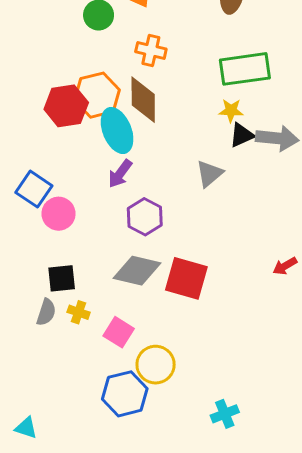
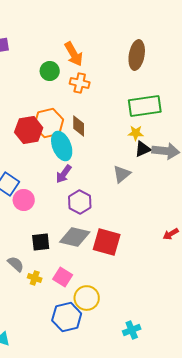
orange cross: (151, 50) -> (80, 83), moved
brown diamond: (143, 100) -> (79, 126), size x0.7
black square: (62, 278) -> (41, 242), moved
gray semicircle: (46, 312) -> (16, 264), turned -66
yellow cross: (79, 312) -> (35, 278), moved

